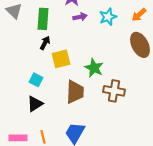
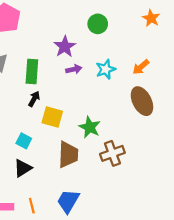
yellow square: (61, 59) -> (52, 117), turned 30
brown cross: (114, 91) -> (112, 153), turned -30

